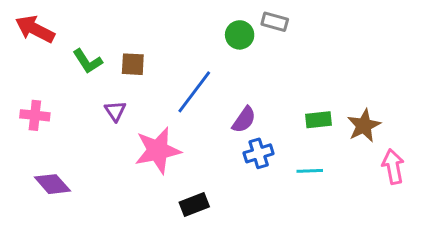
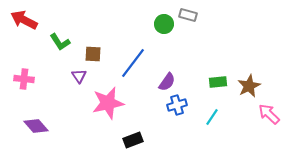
brown square: (133, 64) -> (93, 54), moved
pink arrow: (393, 167) -> (269, 114), turned -35
cyan line: (310, 171) -> (212, 117), turned -54

